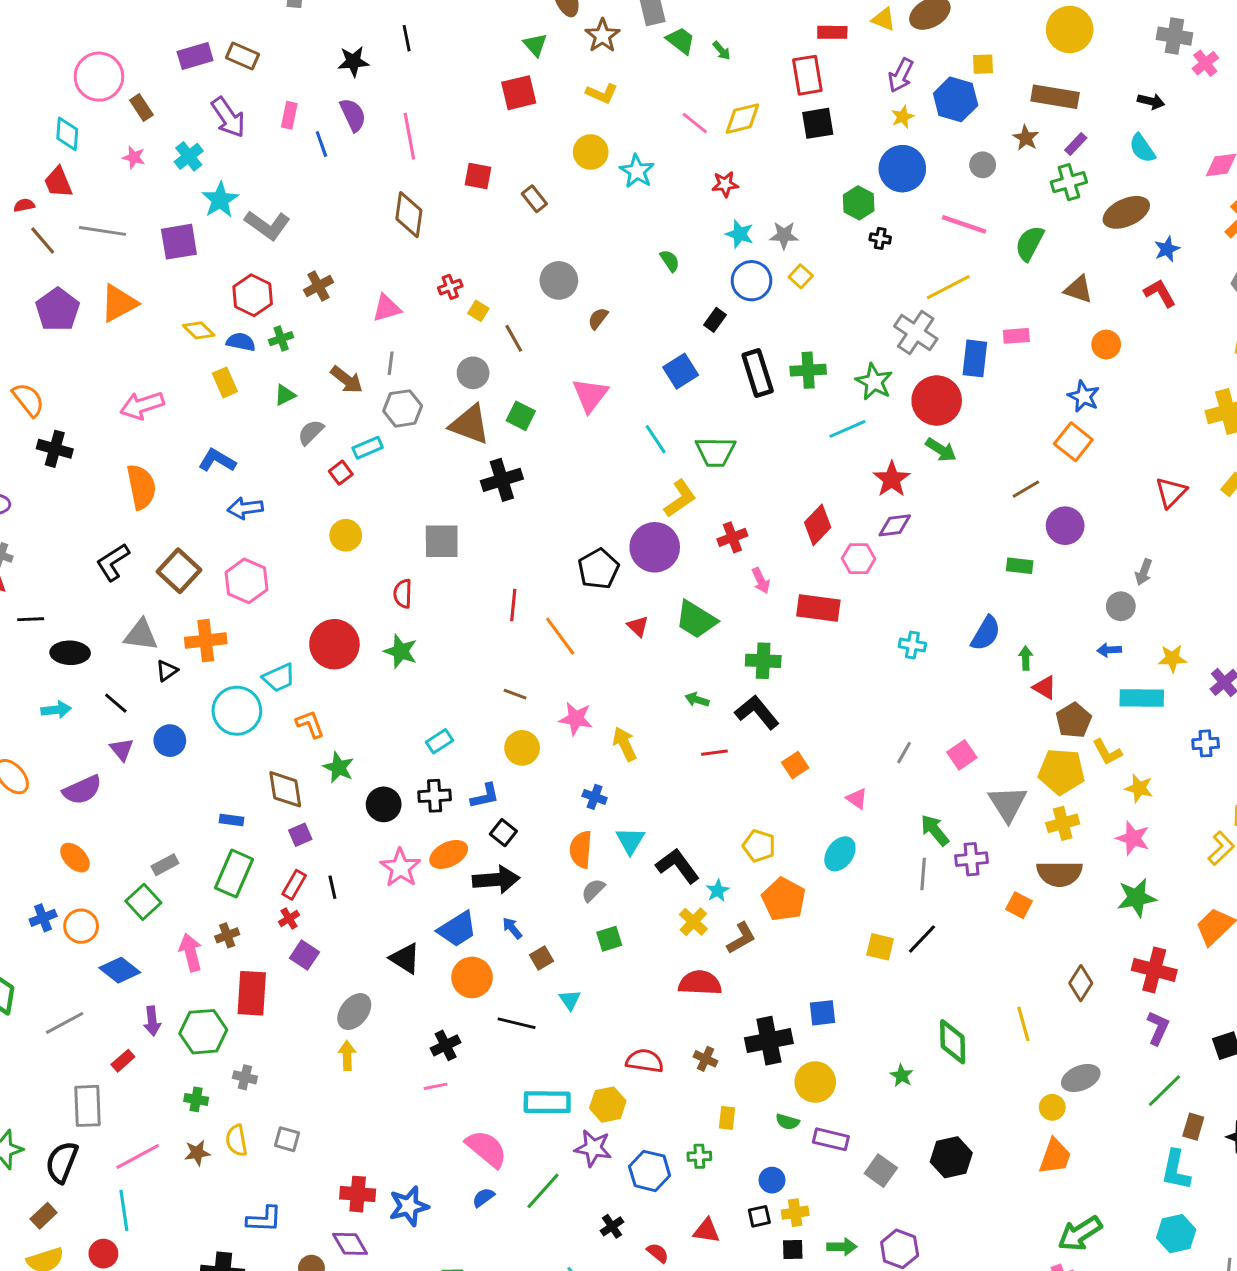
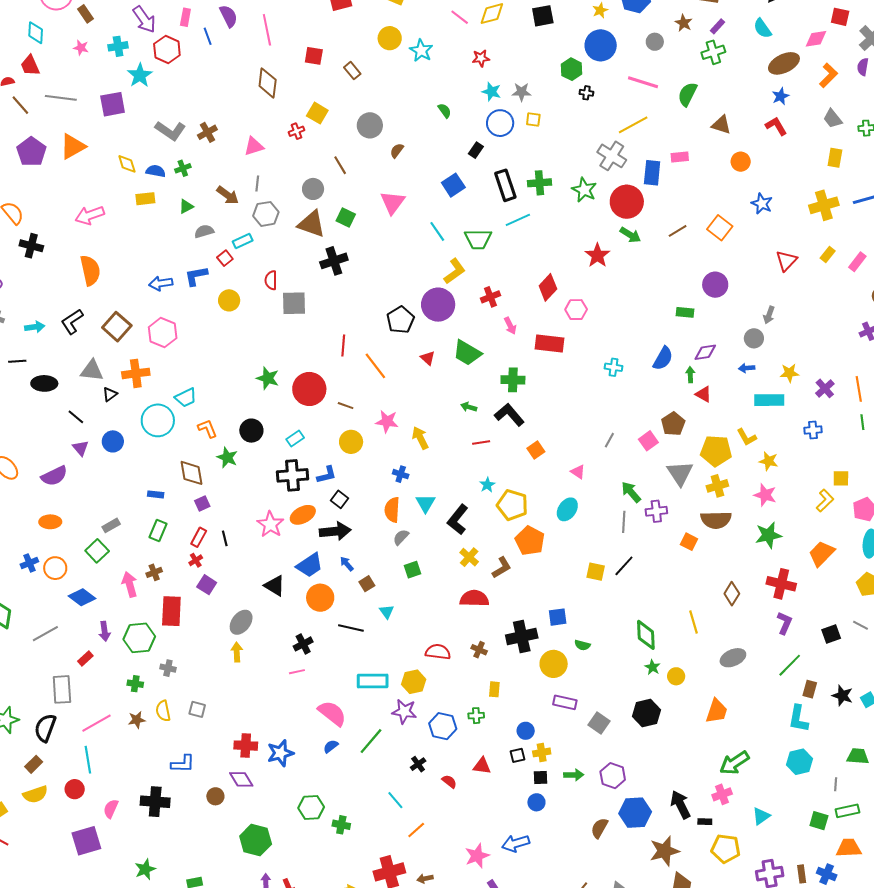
cyan cross: (189, 156) -> (118, 46), turned 30
brown ellipse: (1126, 212) -> (784, 63), moved
gray L-shape: (267, 225) -> (170, 131), moved
yellow square: (801, 276) -> (533, 120), turned -35
red hexagon: (253, 295) -> (167, 49), moved
yellow square: (478, 311) -> (317, 113), moved, size x1.5
yellow diamond: (199, 330) -> (127, 164), turned 30
yellow rectangle: (225, 382) -> (145, 199), turned -72
blue star: (1084, 396) -> (762, 204), moved
cyan line: (847, 429) -> (518, 220), moved
gray semicircle: (311, 432) -> (204, 231), turned 30
blue L-shape: (217, 460) -> (196, 276), moved, turned -40
brown line: (1026, 489) -> (678, 231), moved
purple diamond: (895, 525) -> (705, 352), moved
red semicircle: (403, 594) -> (271, 280), moved
red circle: (334, 644) -> (309, 389), moved
cyan arrow: (56, 710) -> (35, 327), moved
brown pentagon: (1074, 720) -> (673, 424), moved
black cross: (435, 796) -> (293, 475), size x1.4
black circle: (384, 804) -> (251, 431), moved
yellow pentagon: (759, 846) -> (512, 505), size x1.4
orange ellipse: (75, 858) -> (50, 522), turned -45
black L-shape: (678, 866) -> (458, 520), turned -104
green rectangle: (234, 874) -> (158, 531), size x0.7
cyan star: (718, 891) -> (487, 485), moved
green star: (902, 1076) -> (652, 667), moved
yellow circle: (1052, 1107) -> (676, 676), moved
green semicircle: (788, 1122) -> (582, 645), moved

